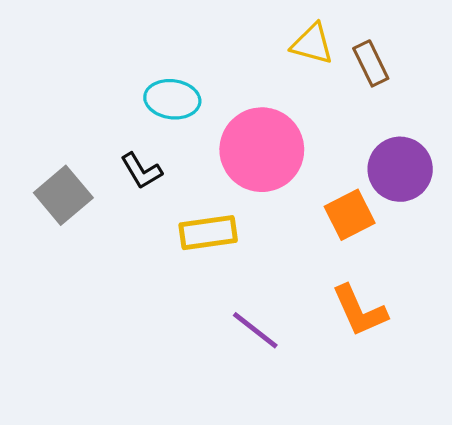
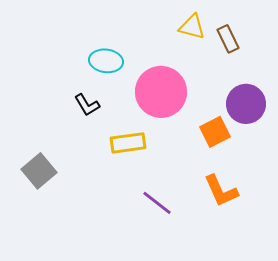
gray square: (63, 195) -> (39, 171), moved

